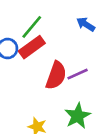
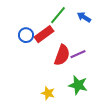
green line: (32, 27) -> (58, 15), moved
green star: (78, 116) -> (78, 85), turned -30

